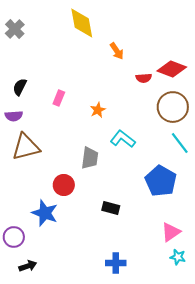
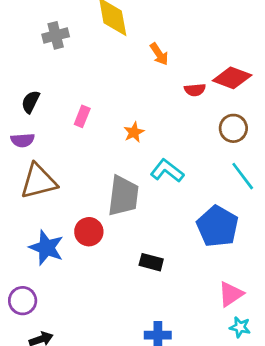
gray cross: (15, 29) -> (56, 35), moved, turned 30
brown circle: (173, 107) -> (233, 128), size x0.7
gray trapezoid: (90, 158) -> (123, 196), size x1.4
blue star: (45, 213) -> (46, 248), moved

